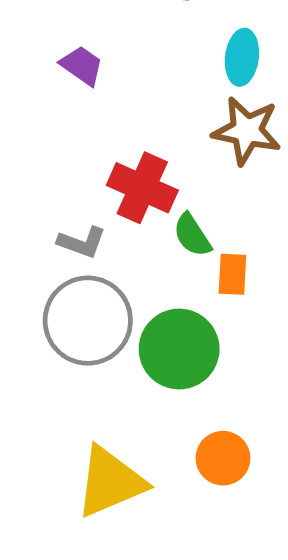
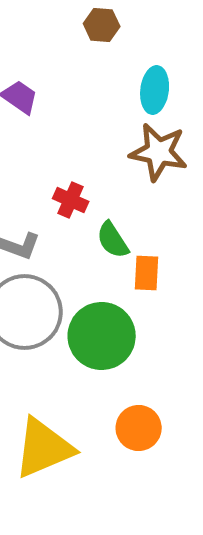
red cross: (142, 188) -> (71, 200), size x0.6

